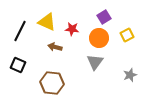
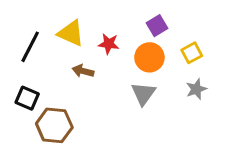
gray star: (130, 75) -> (196, 89), moved
brown hexagon: (52, 83) -> (54, 125), moved

